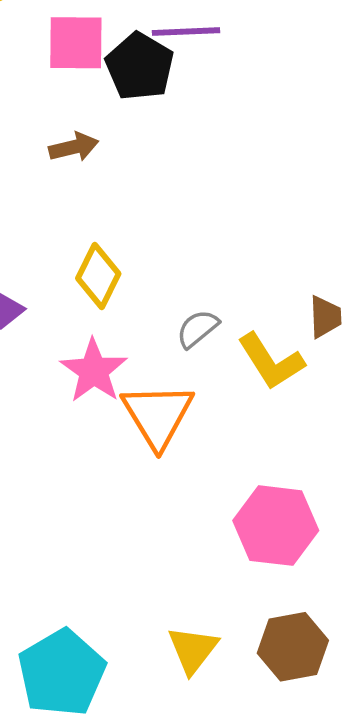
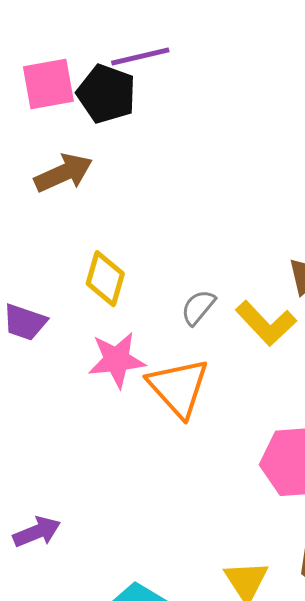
brown arrow: (74, 147) -> (63, 173), size x1.4
pink star: (94, 371) -> (117, 360), turned -30

